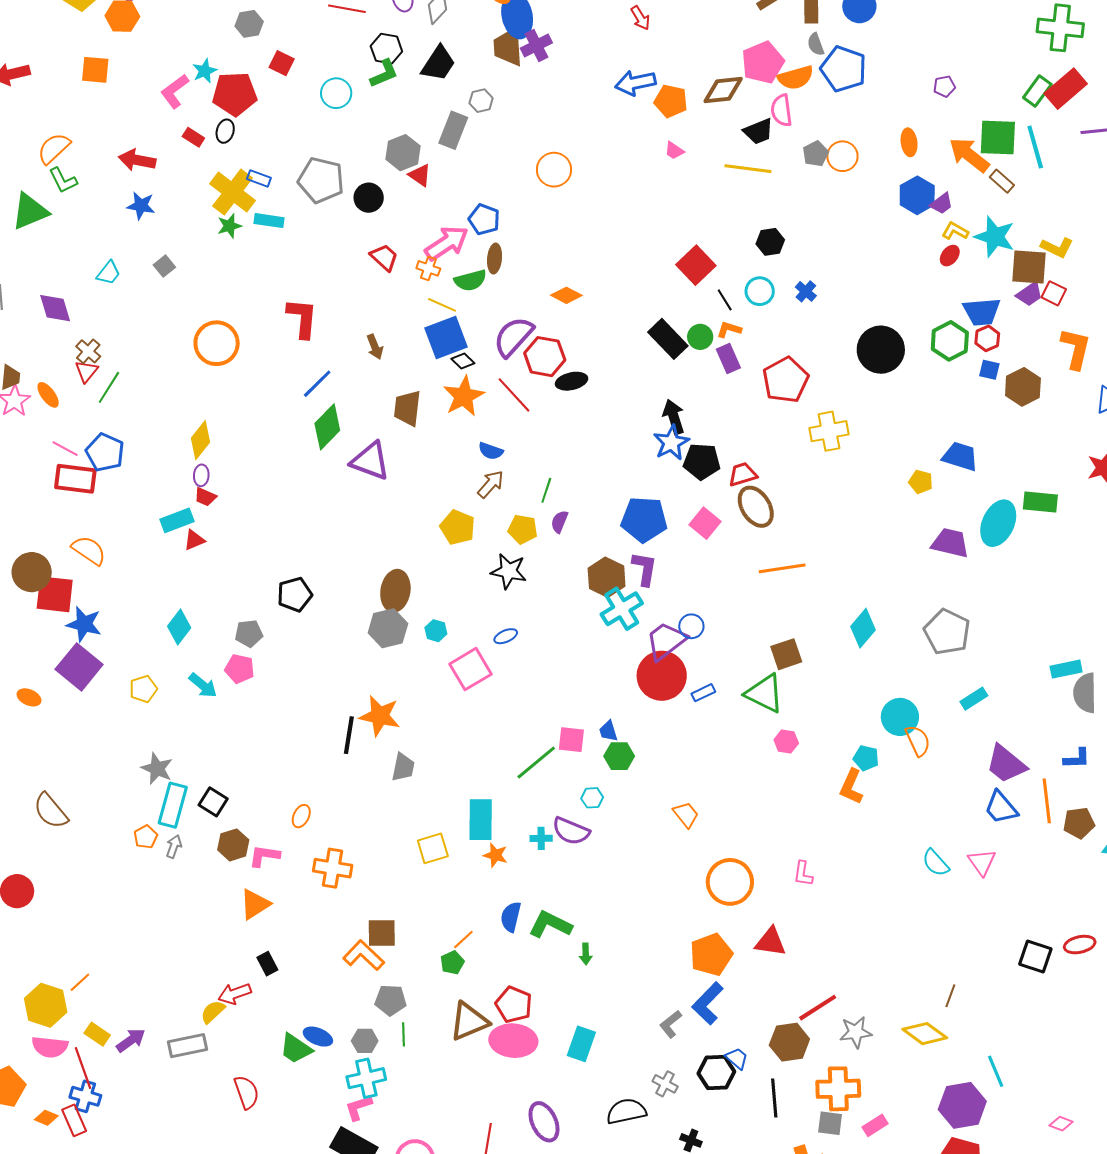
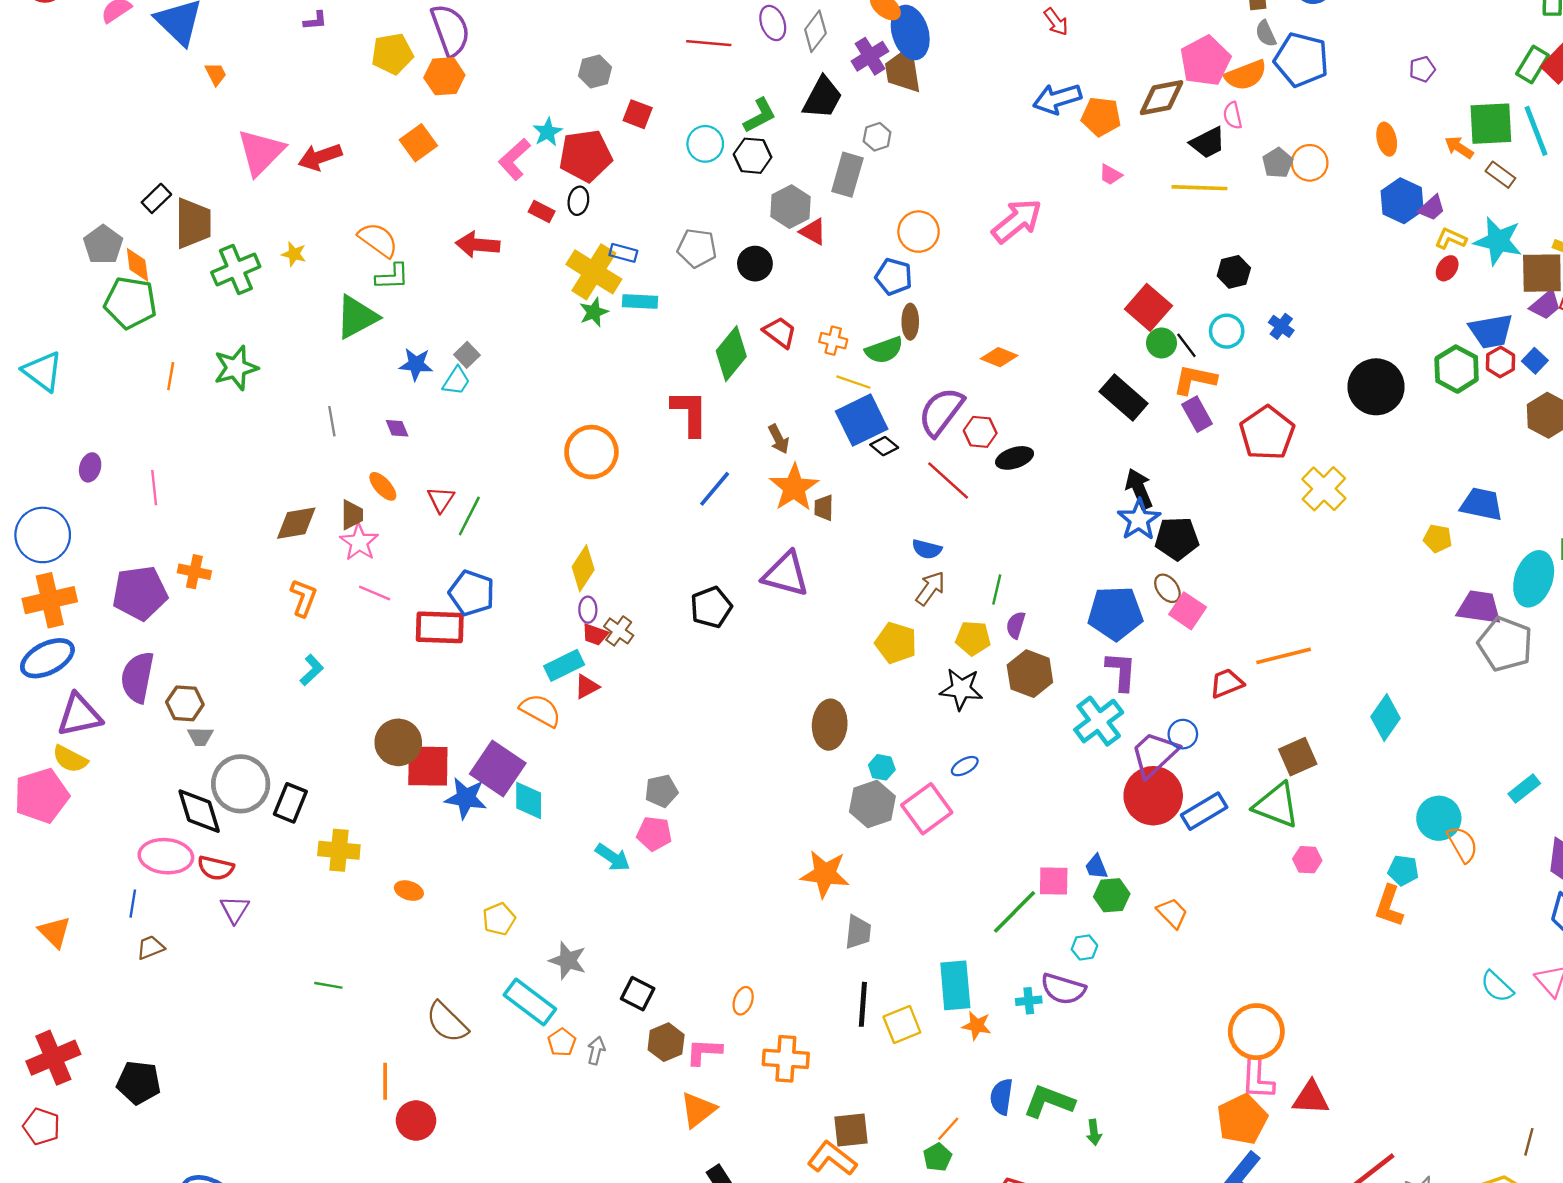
purple cross: (536, 45) -> (870, 56), moved
black hexagon: (386, 49) -> (753, 156), moved
orange square: (95, 70) -> (418, 143), turned -36
pink semicircle: (781, 110) -> (1233, 115), size x0.7
orange semicircle: (54, 148) -> (378, 240), turned 84
orange arrow: (969, 155) -> (1459, 147), size x0.6
orange circle: (554, 170) -> (919, 232), moved
green L-shape: (63, 180) -> (392, 277), turned -60
gray pentagon: (321, 180) -> (697, 248), size x0.7
blue star: (141, 206) -> (416, 364), moved
pink arrow: (447, 243) -> (1017, 221), moved
gray square: (164, 266) -> (467, 355), moved
purple diamond: (55, 308) -> (397, 428), size x0.6
orange L-shape: (729, 329) -> (1195, 380), size x1.5
green circle: (700, 337) -> (1161, 343), moved
brown cross: (88, 351) -> (619, 631), moved
red hexagon: (545, 357) -> (980, 432), size x0.7
blue square: (989, 370) -> (1535, 361), moved, turned 35
orange ellipse: (48, 395) -> (383, 486), moved
orange star: (464, 396) -> (794, 488), moved
brown trapezoid: (407, 408) -> (824, 508), size x0.6
green diamond: (327, 427) -> (731, 354), moved
yellow cross: (829, 431) -> (1324, 489), turned -30
pink line: (65, 449) -> (375, 593), moved
red trapezoid: (743, 474) -> (1227, 683), moved
brown ellipse: (756, 507) -> (1167, 588), moved, size x0.6
orange semicircle: (89, 550) -> (540, 710), moved
brown hexagon: (607, 577) -> (1030, 674), moved
black pentagon: (295, 595) -> (711, 607), moved
cyan diamond: (179, 627) -> (529, 800), moved, turned -32
gray hexagon: (388, 628) -> (872, 804), moved
gray pentagon: (947, 632) -> (1505, 644), moved
purple square: (79, 667) -> (498, 768), moved
yellow pentagon: (143, 689) -> (499, 919), moved
blue rectangle: (703, 693) -> (1204, 811), size x1.6
black line: (349, 735) -> (863, 1004), moved
cyan rectangle: (173, 805) -> (530, 1002), moved, turned -63
orange trapezoid: (686, 815) -> (1172, 913), moved
pink L-shape: (803, 874) -> (1258, 1079), moved, size x1.4

